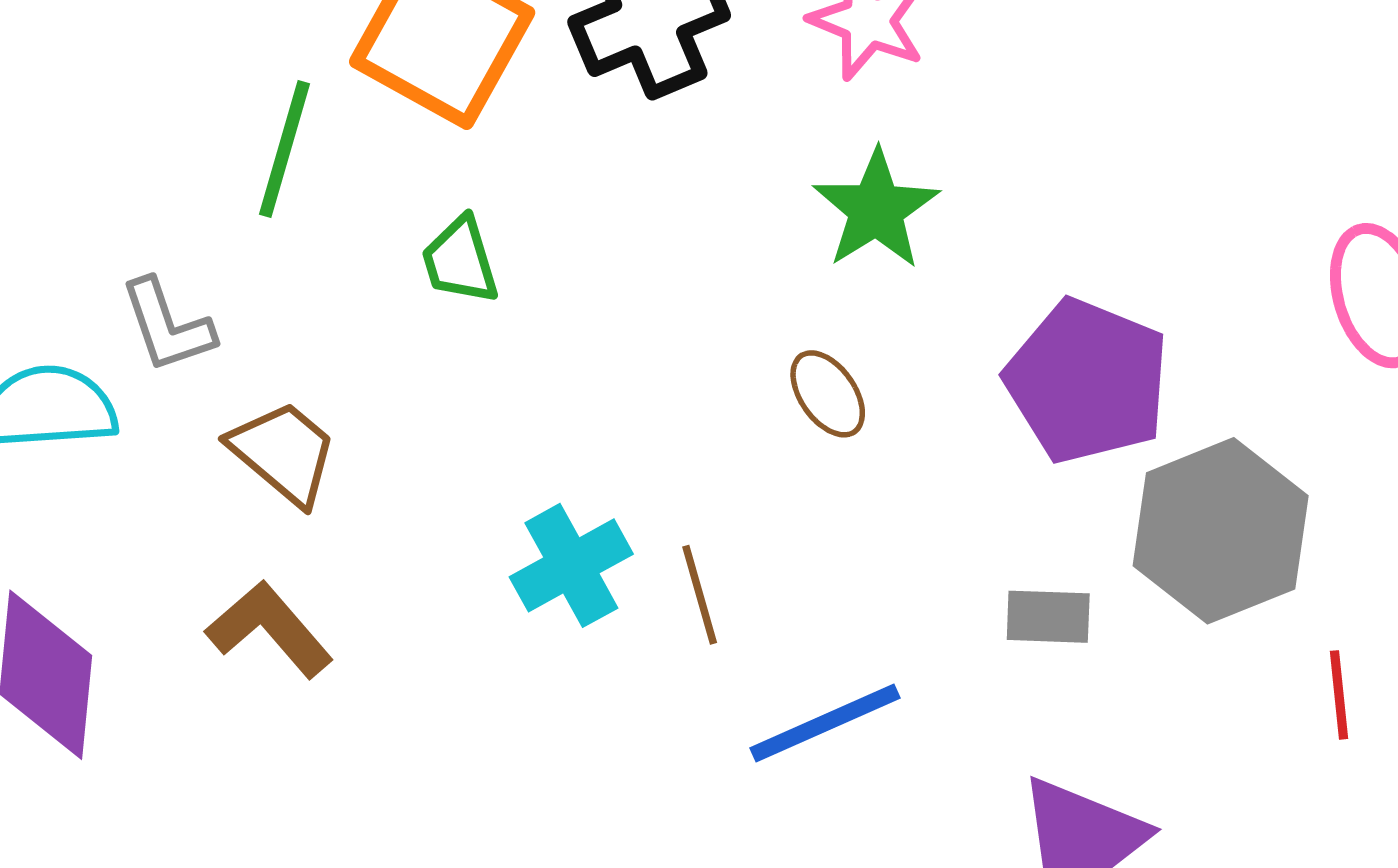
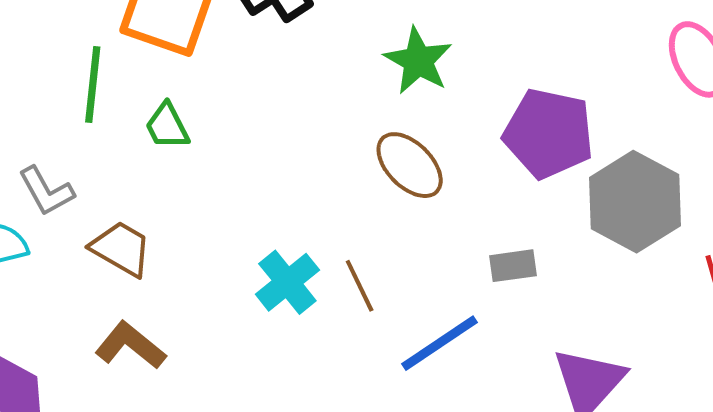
green trapezoid: (460, 261) -> (167, 126), moved
brown ellipse: (828, 394) -> (410, 165), size x1.5
gray rectangle: (1048, 617) -> (513, 266), moved

